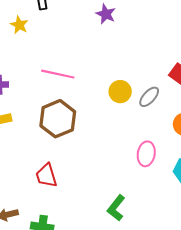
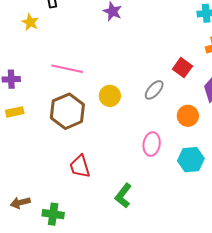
yellow circle: (120, 92) -> (110, 96), moved
red trapezoid: (46, 176) -> (80, 166), moved

